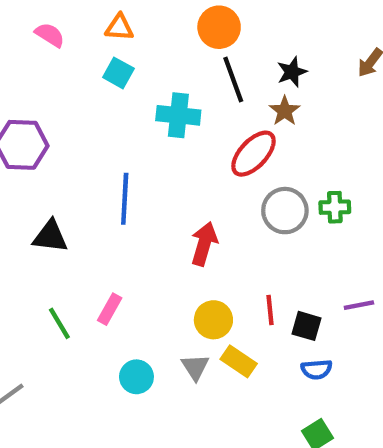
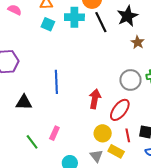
black star: (292, 72) -> (127, 16), size x1.5
brown star: (285, 111) -> (138, 42), moved
cyan cross: (178, 115) -> (74, 17), moved
red ellipse: (253, 154) -> (120, 110), moved
red line: (270, 310) -> (128, 135), moved

